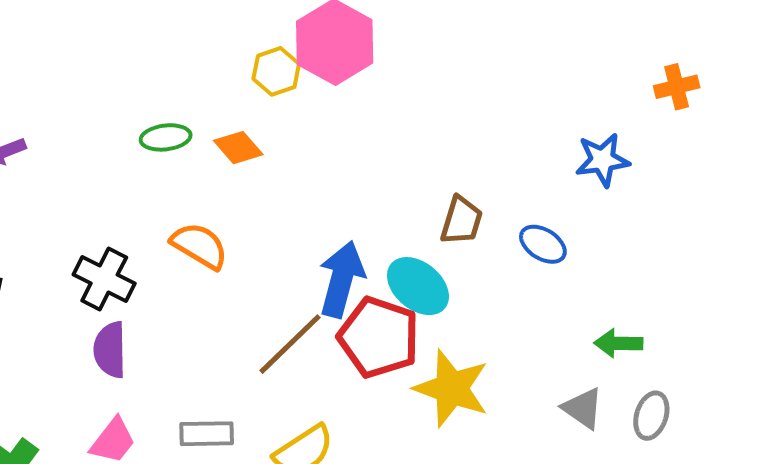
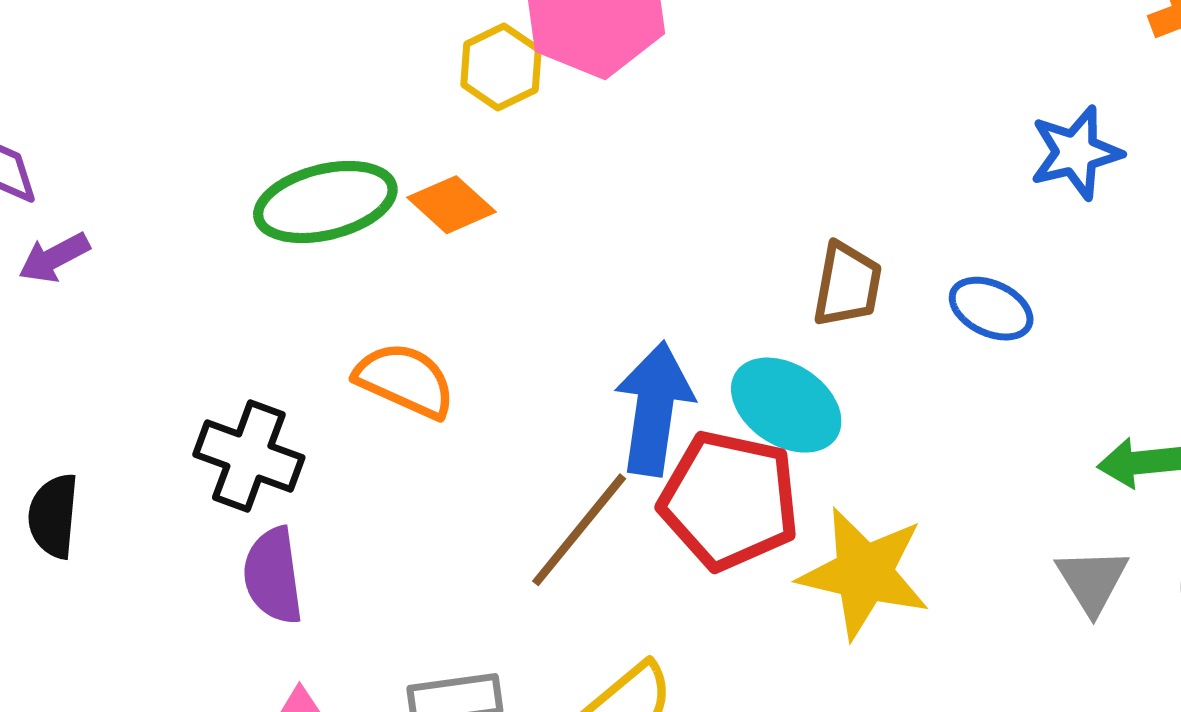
green ellipse: (166, 137) -> (325, 202), size x1.6
gray triangle: (583, 408) -> (1092, 581), turned 30

